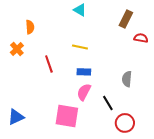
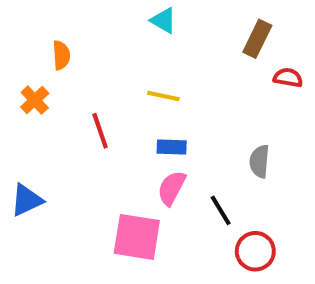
blue triangle: (16, 117) -> (27, 200), moved

